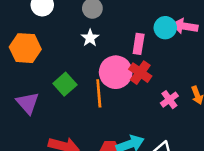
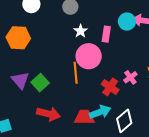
white star: (90, 38) -> (81, 31), moved
red cross: (140, 73) -> (110, 87), moved
green square: (65, 84) -> (40, 83), moved

